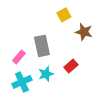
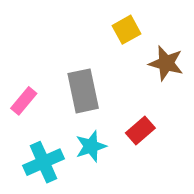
pink rectangle: (19, 57) -> (24, 101), moved

